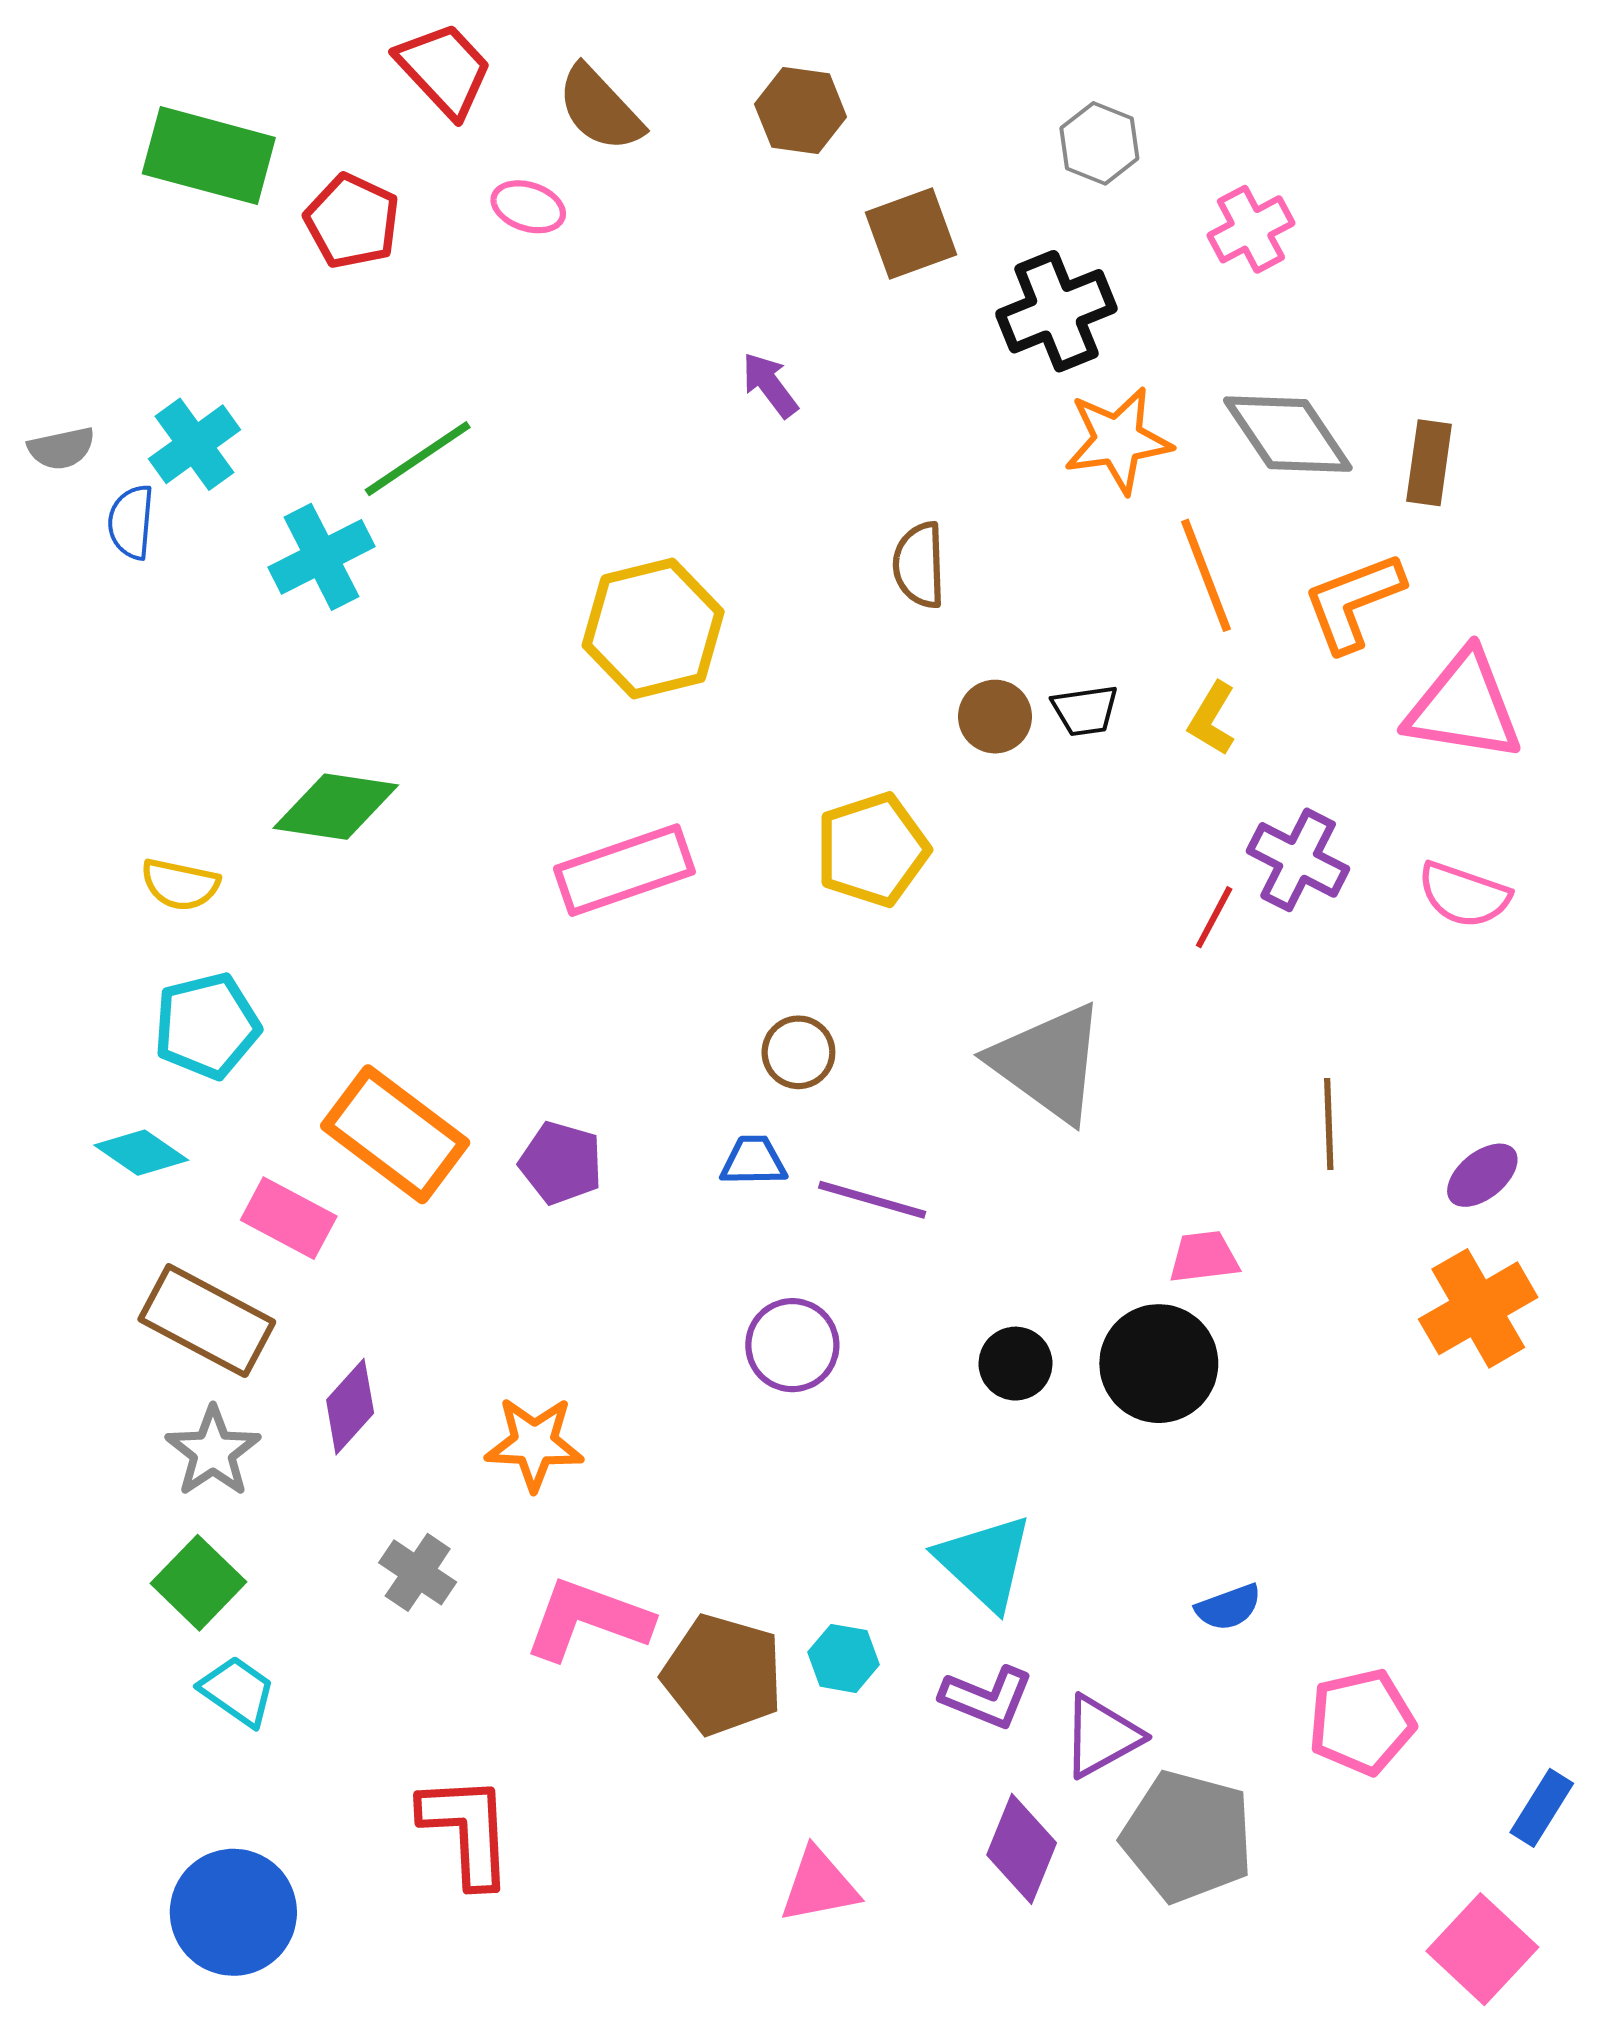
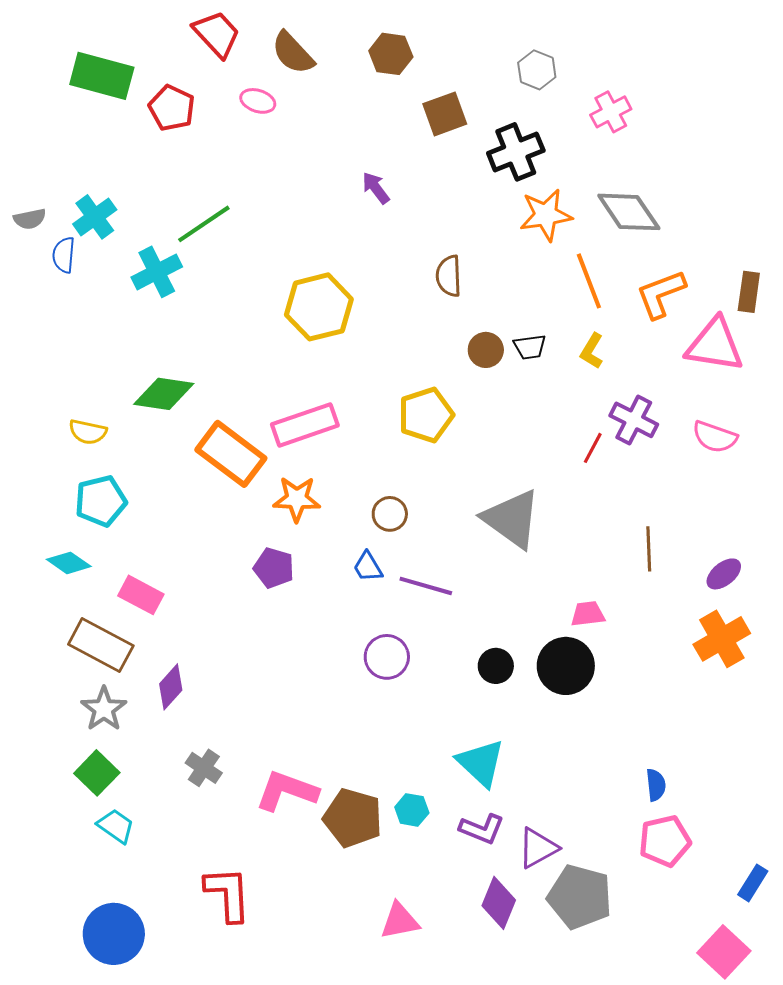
brown rectangle: (1429, 463) -> (749, 292), moved
orange rectangle: (395, 1134) -> (231, 454), moved
blue trapezoid: (753, 1161) -> (368, 567), turned -120
orange star: (534, 1443) -> (297, 499), moved
blue semicircle: (1228, 1607) -> (656, 785), moved, turned -76

